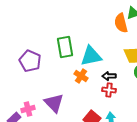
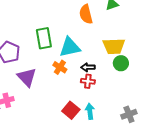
orange semicircle: (121, 23) -> (86, 14), moved
purple triangle: (54, 103) -> (27, 77), moved

